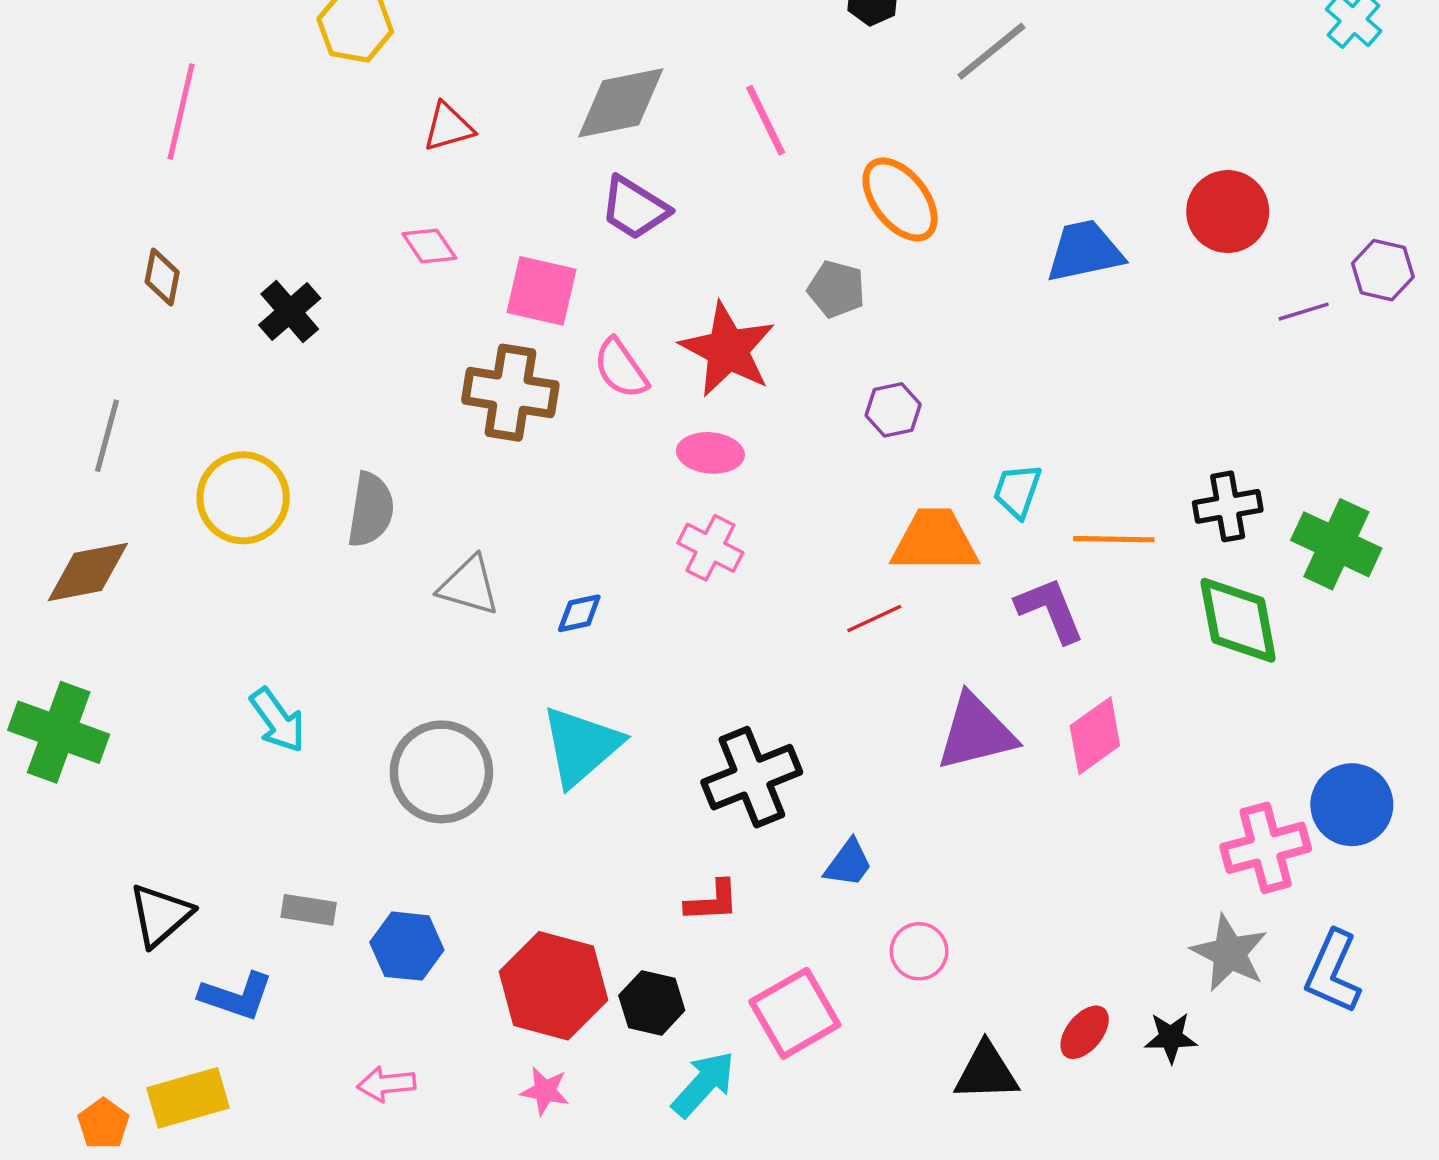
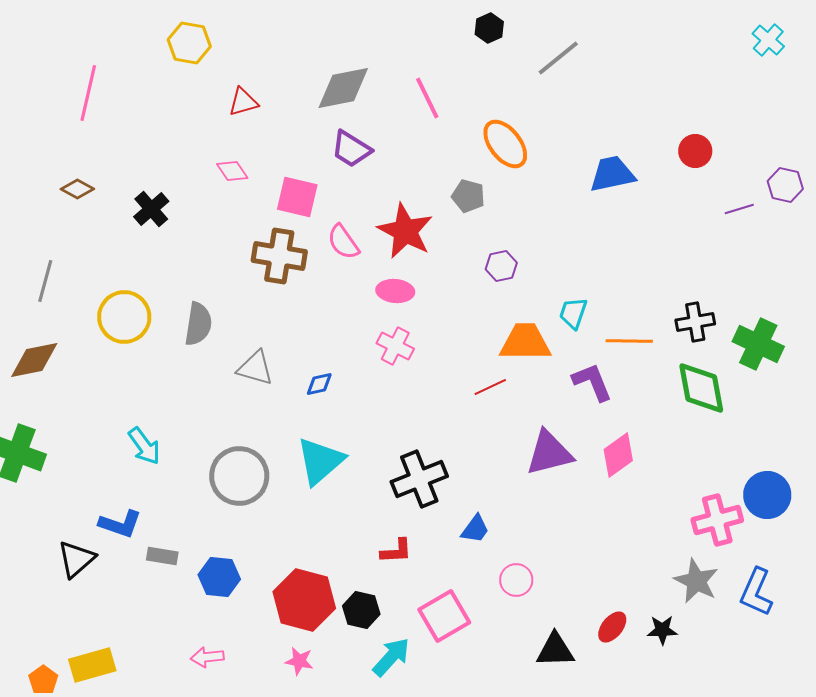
red circle: (1228, 212) -> (695, 151), size x0.7
brown diamond: (162, 277) -> (77, 189), turned -72
blue L-shape: (236, 996) -> (120, 524), moved

